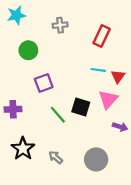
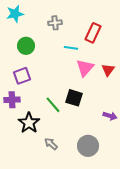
cyan line: (98, 70) -> (71, 48), moved
purple square: (44, 83) -> (22, 76), moved
pink triangle: (108, 99) -> (85, 68), moved
black star: (23, 149) -> (29, 123), moved

